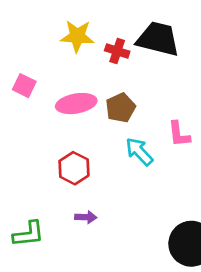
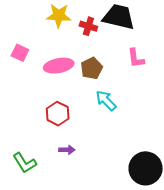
pink L-shape: (179, 134) -> (136, 58), moved
green L-shape: (29, 234) -> (25, 163), turned 65

